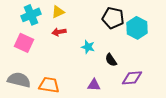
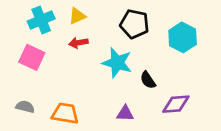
black pentagon: (113, 18) -> (135, 24), moved
cyan star: (88, 47) -> (117, 63), size x1.6
gray semicircle: (19, 80) -> (25, 107), size x0.6

